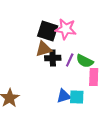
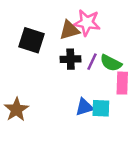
black square: (48, 31) -> (32, 40), moved
brown triangle: (44, 49) -> (69, 30), moved

